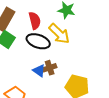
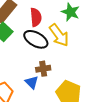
blue triangle: (39, 71) -> (32, 82), moved

